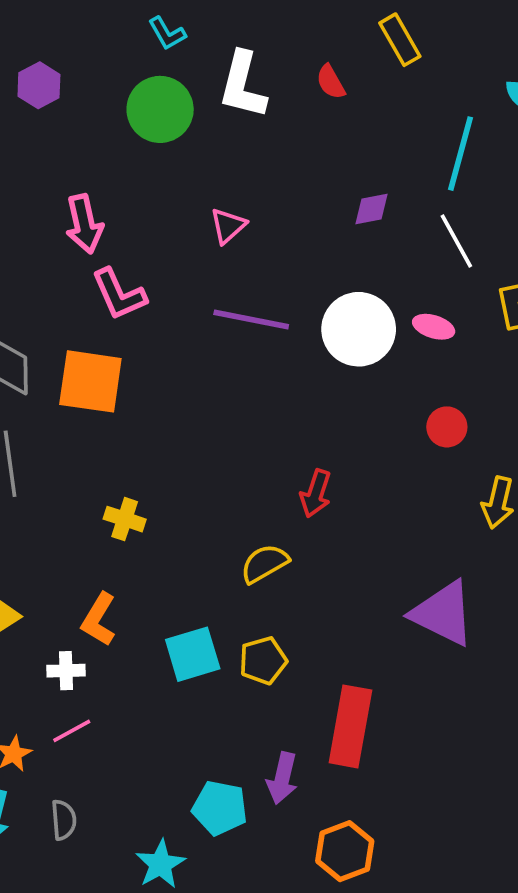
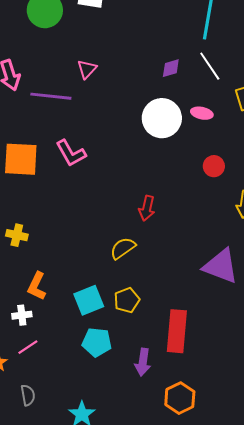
purple diamond: (371, 209) -> (171, 68), moved
pink L-shape: (119, 294) -> (71, 153), moved
purple line: (251, 319) -> (51, 96), moved
yellow cross: (125, 519) -> (17, 235), moved
cyan pentagon: (220, 808) -> (97, 342), moved

